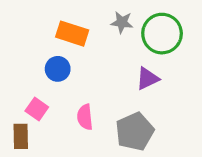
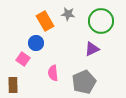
gray star: (122, 22) -> (68, 14), moved
orange rectangle: (72, 34) -> (45, 21), turned 42
pink square: (37, 109) -> (23, 59), moved

